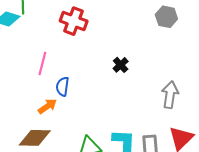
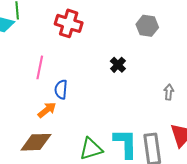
gray hexagon: (166, 17) -> (147, 26), moved
gray arrow: (170, 95) -> (169, 92), size x0.6

